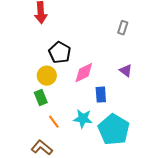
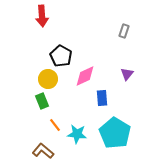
purple triangle: (126, 71) -> (127, 74), turned 32
cyan star: (83, 119) -> (77, 134), moved

